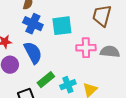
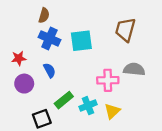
pink cross: (86, 48) -> (108, 80), moved
blue semicircle: (33, 53) -> (49, 70), size x0.6

